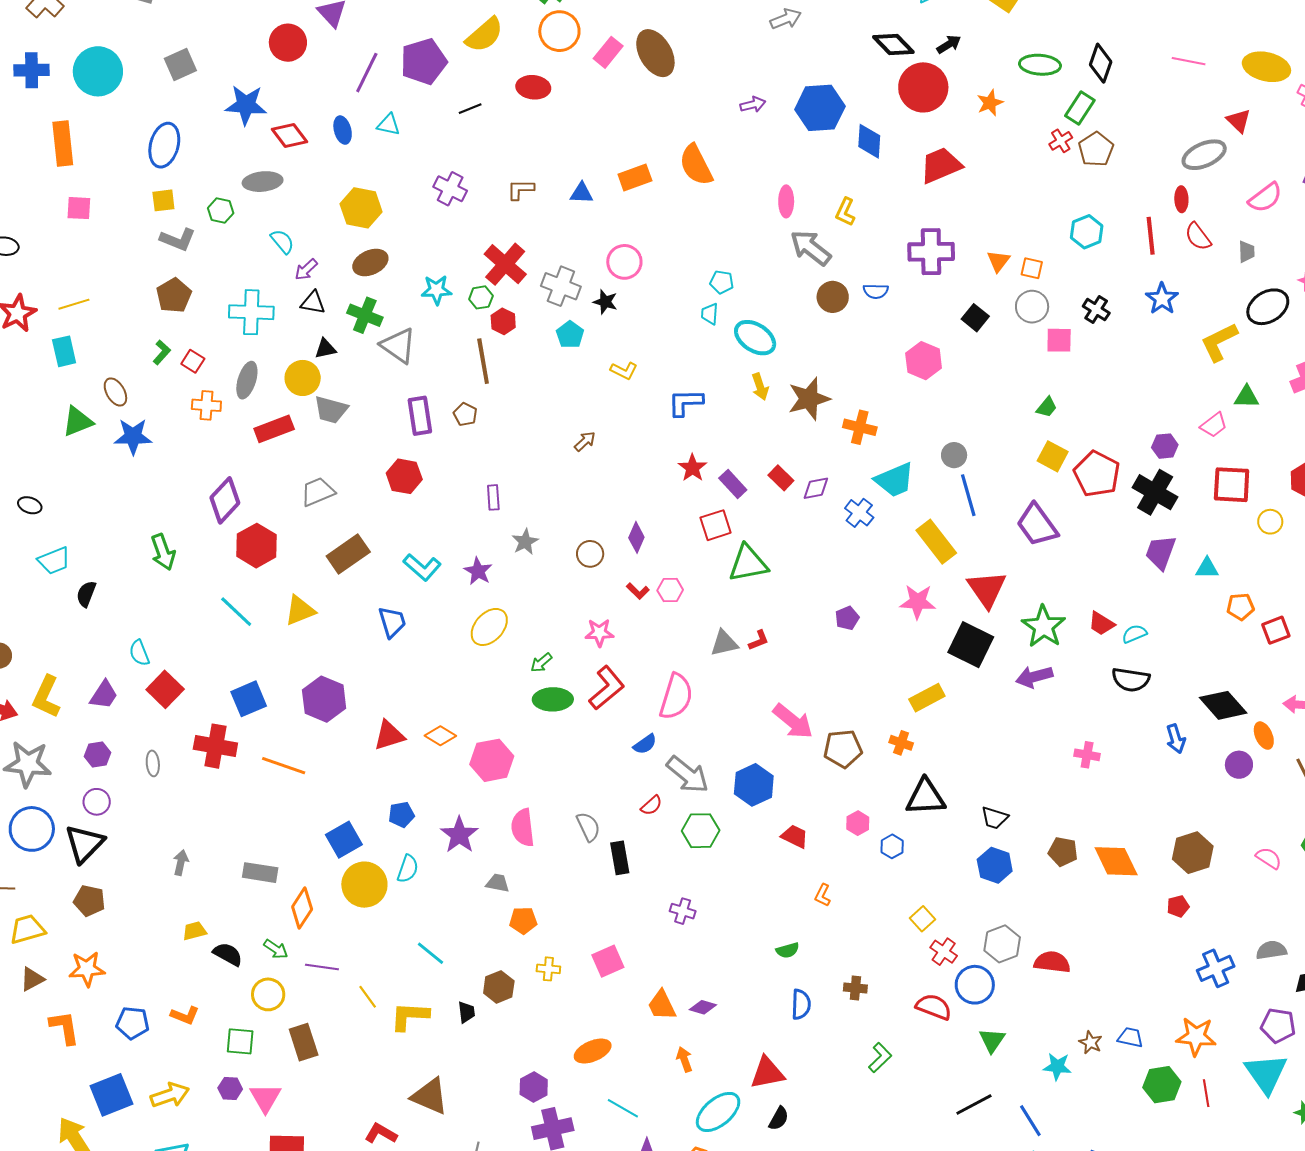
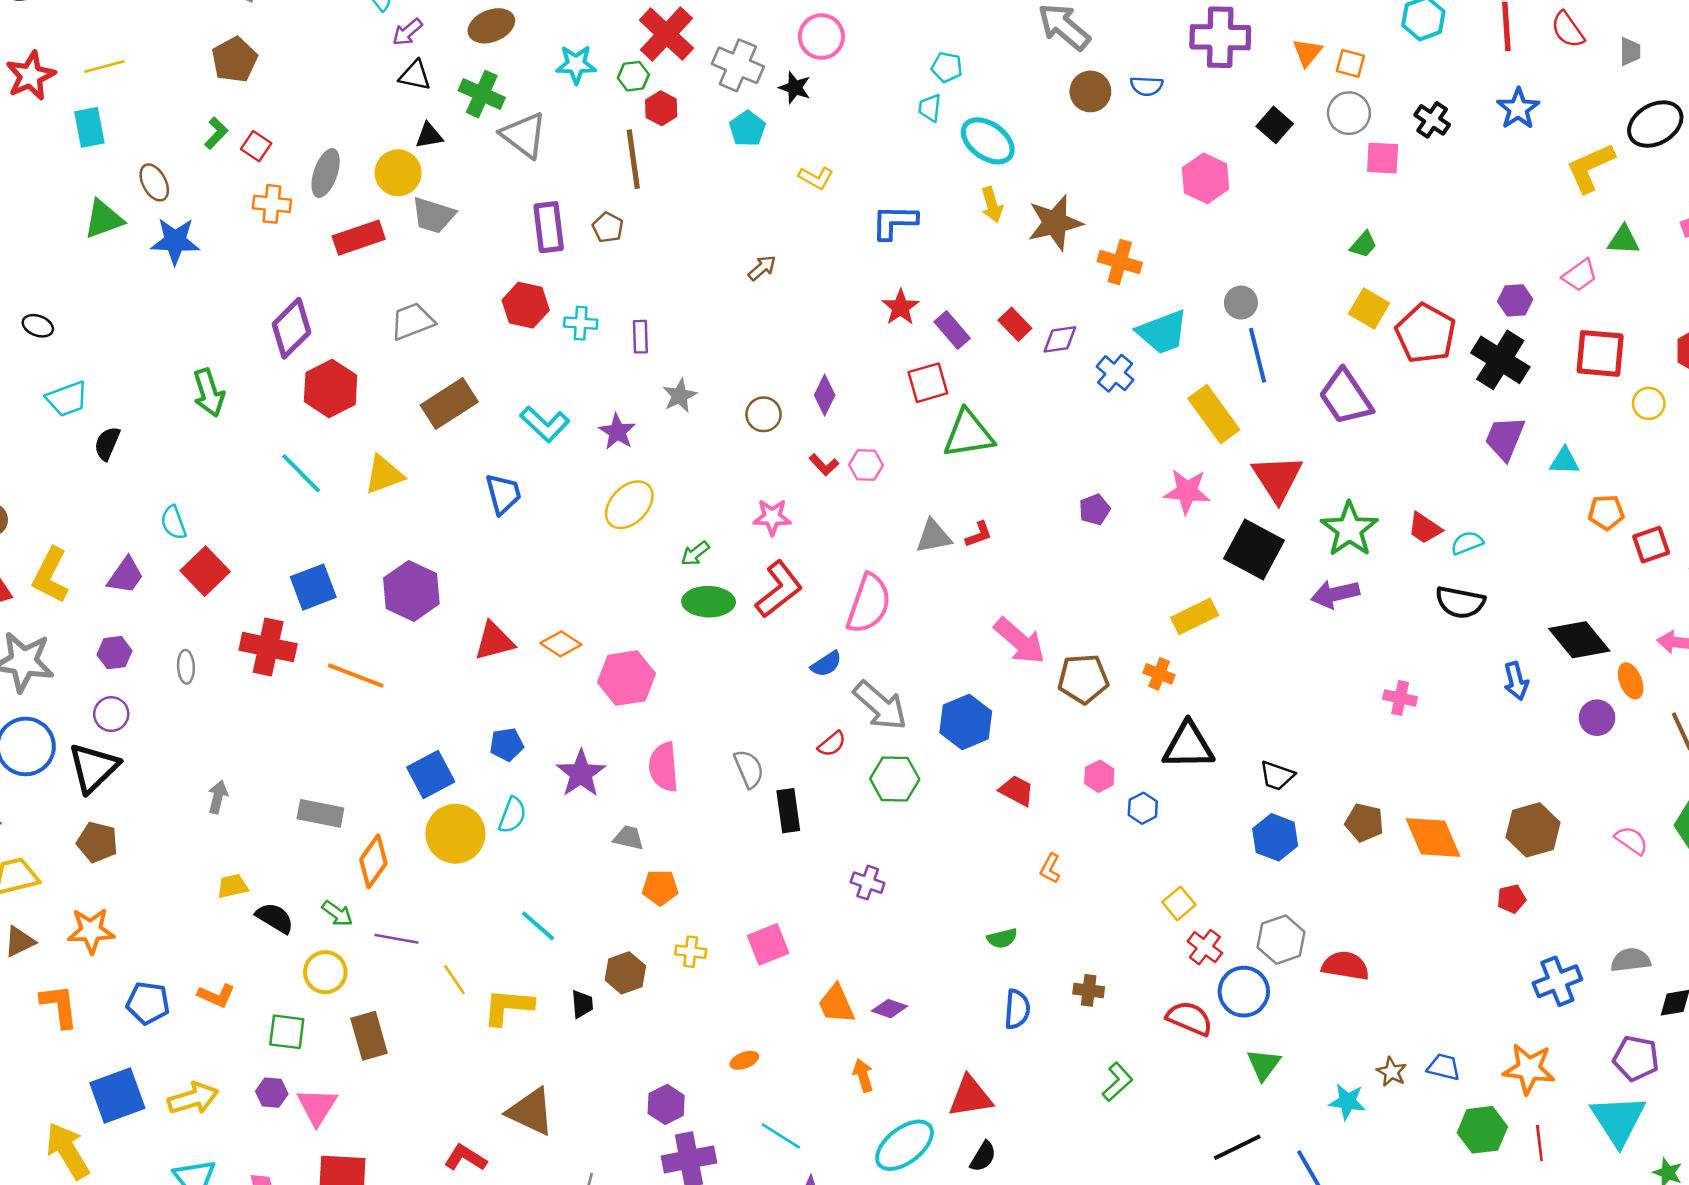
cyan cross: (251, 312) -> (581, 323), moved, size x0.6
orange ellipse: (593, 1051) -> (744, 1060), size x0.6

